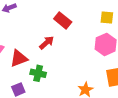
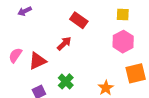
green cross: (38, 73) -> (66, 81), moved, turned 35

